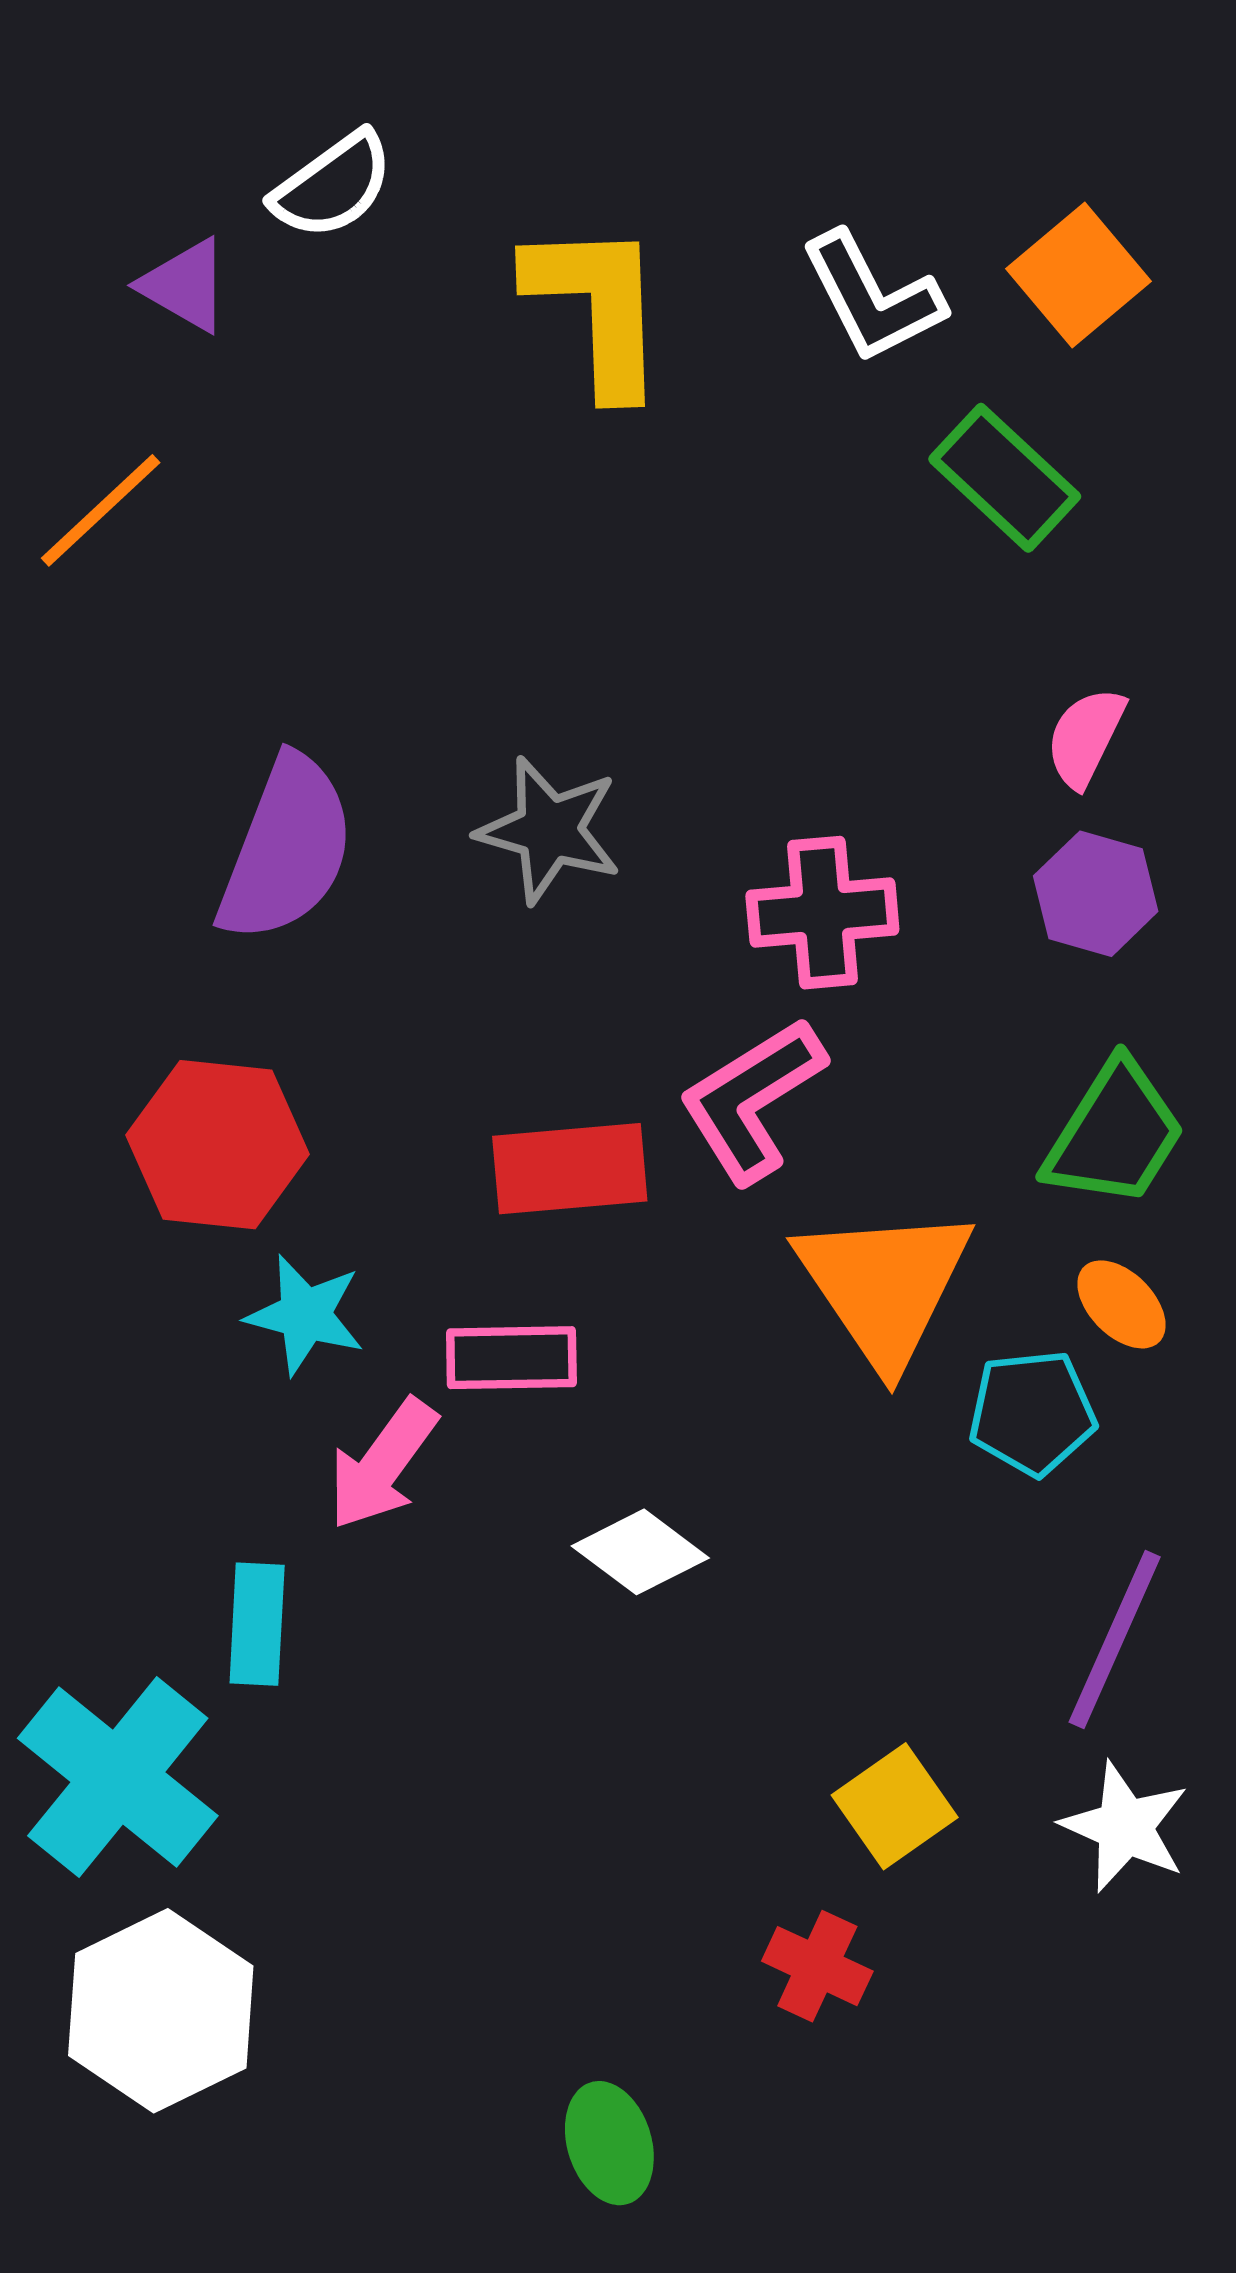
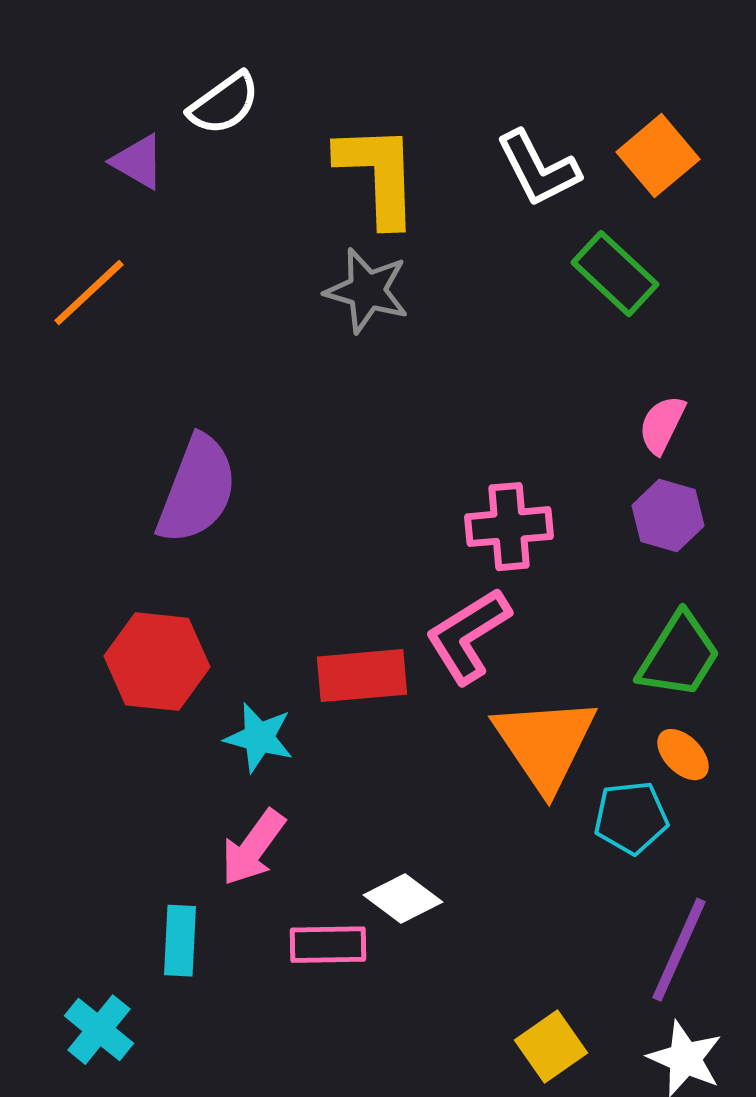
gray star: (549, 830) -> (367, 291), moved
cyan star: (305, 1315) -> (259, 738), moved
pink rectangle: (511, 1358) -> (328, 945), moved
cyan cross: (118, 1777) -> (99, 1030), size x0.6

